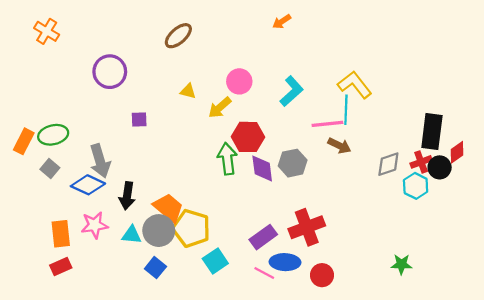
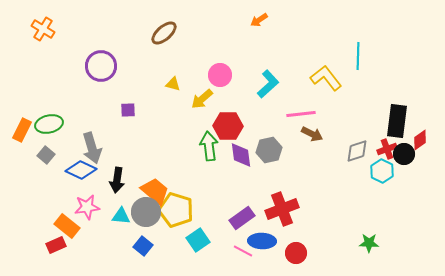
cyan line: (346, 110) -> (358, 56), moved
orange rectangle: (61, 234) -> (67, 226), moved, turned -45

